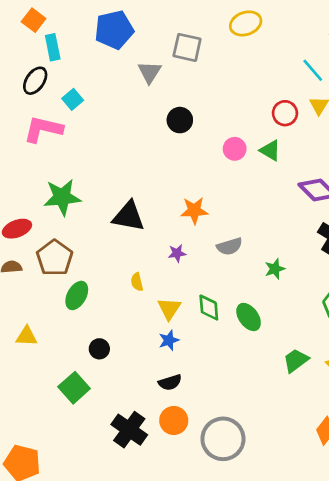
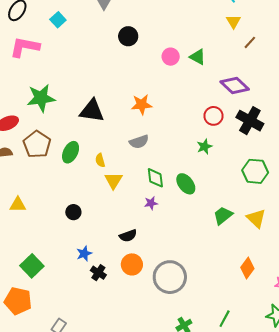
cyan square: (73, 99) -> (58, 20), moved
red circle: (285, 113) -> (214, 116), moved
gray semicircle: (229, 246) -> (139, 142), moved
purple star: (177, 253) -> (151, 203), moved
green ellipse: (77, 295) -> (71, 152), moved
yellow triangle: (169, 309) -> (113, 181), moved
blue star: (169, 340) -> (84, 254), moved
green square: (74, 388) -> (32, 266), moved
black cross: (129, 430) -> (98, 273), size x0.6

